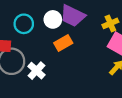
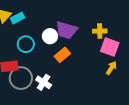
yellow cross: (110, 23) -> (100, 31), turned 32

